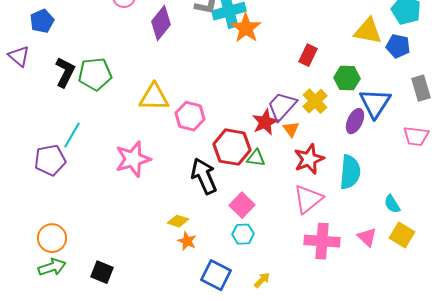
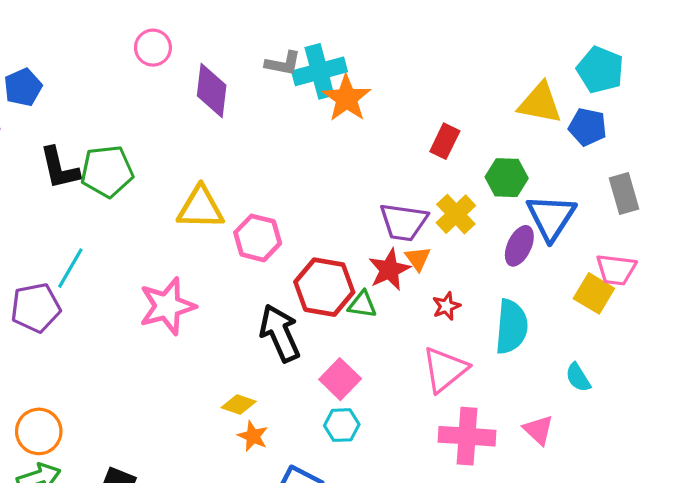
purple diamond: (161, 23) -> (212, 90), turned -32
black L-shape: (65, 72) -> (59, 168), turned 140
purple trapezoid: (282, 106) -> (404, 222), turned -124
red star: (265, 122) -> (389, 270), moved
red star: (309, 159) -> (446, 306), size x0.6
yellow square: (402, 235) -> (594, 293), moved

